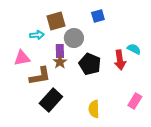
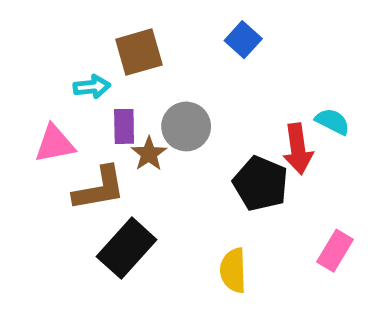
blue square: (98, 16) -> (243, 40), turned -32
gray circle: (74, 38) -> (186, 126), moved
purple rectangle: (60, 51) -> (124, 126), moved
black pentagon: (90, 64) -> (261, 184), moved

